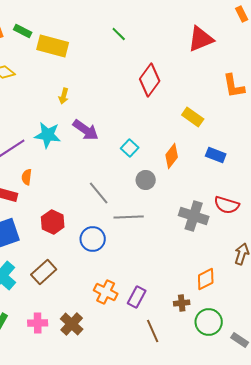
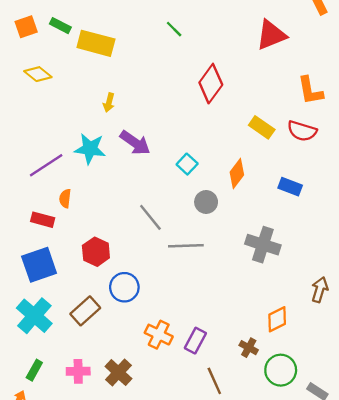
blue rectangle: (216, 155) -> (290, 187), moved
red semicircle: (227, 205) -> (302, 131), moved
blue circle: (93, 239) -> (124, 287), moved
brown cross: (182, 303) -> (249, 348), turned 35

